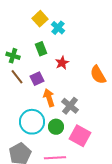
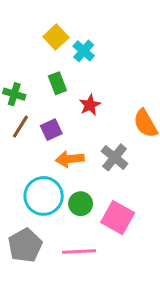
brown line: (17, 77) -> (20, 127), turned 70
orange arrow: (49, 98) -> (70, 159), turned -78
gray cross: (70, 106) -> (115, 157), moved

